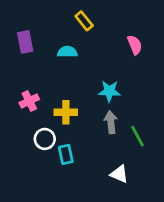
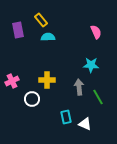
yellow rectangle: (84, 21) -> (41, 20), moved
cyan star: (109, 91) -> (91, 65), moved
pink cross: (29, 101) -> (12, 81), moved
cyan rectangle: (66, 154) -> (66, 117), moved

